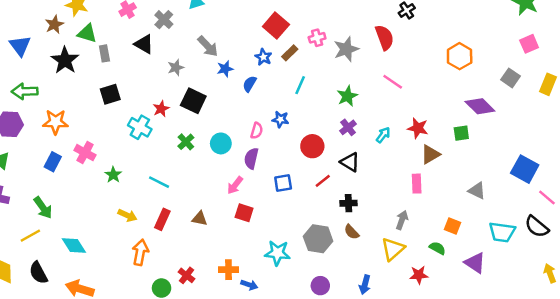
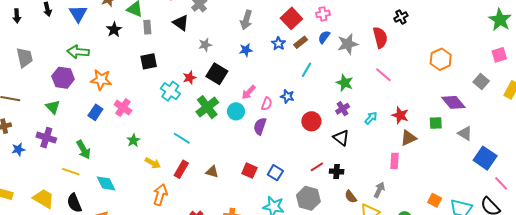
pink cross: (317, 38) -> (323, 14), moved
gray arrow: (208, 46) -> (246, 20), moved, turned 54
black star: (65, 60) -> (114, 30), size x0.7
blue semicircle: (250, 84) -> (324, 37), moved
green star: (347, 96) -> (345, 83), turned -30
green cross: (186, 142) -> (207, 107), size x1.6
green star: (113, 175) -> (133, 140), moved
red line: (323, 181) -> (317, 167), moved
blue square: (283, 183) -> (275, 173), moved, turned 35
pink arrow: (235, 185) -> (249, 92), moved
gray triangle: (477, 191) -> (465, 133), moved
orange square: (453, 226) -> (435, 200), moved
brown semicircle: (352, 232) -> (351, 197), moved
yellow line: (30, 236) -> (71, 172), turned 42

